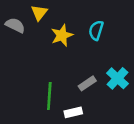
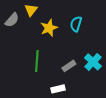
gray semicircle: (15, 25) -> (12, 20), turned 105
green line: (49, 96) -> (37, 61), moved

